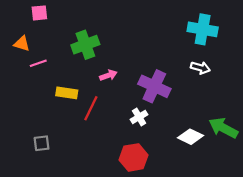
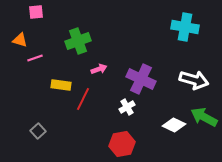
white arrow: (200, 68) -> (194, 80), moved, size x1.6
gray square: (42, 143) -> (38, 131), turned -35

